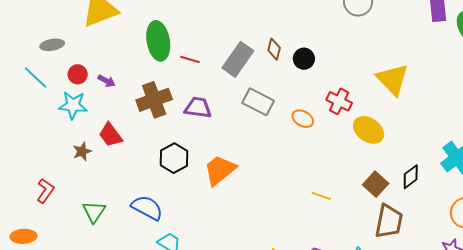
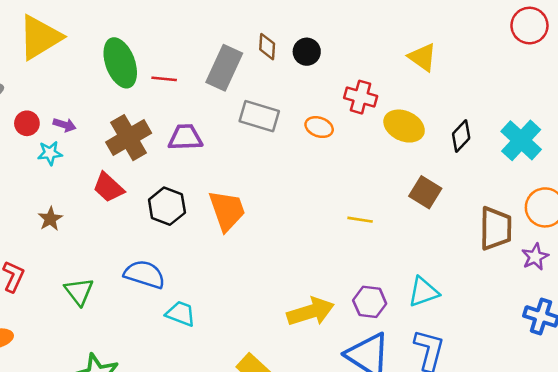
yellow triangle: (393, 79) -> (422, 57), size x0.7
cyan star: (73, 105) -> (50, 153), moved, size x0.7
red trapezoid: (110, 135) -> (108, 187), moved
orange trapezoid: (220, 170) -> (227, 211), turned 120
black diamond: (411, 177) -> (461, 136), moved
brown trapezoid: (389, 221) -> (496, 228), moved

